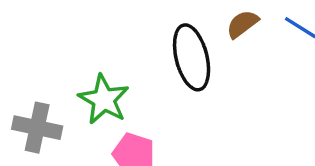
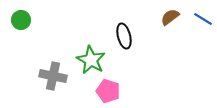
black ellipse: (192, 57) -> (124, 36), moved, size x0.7

